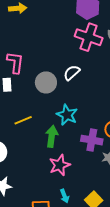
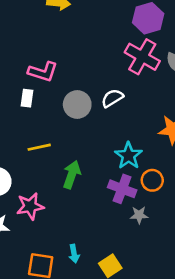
pink L-shape: (15, 62) -> (43, 72), turned 90
cyan star: (67, 115) -> (128, 156), moved
pink star: (60, 165) -> (30, 206), moved

